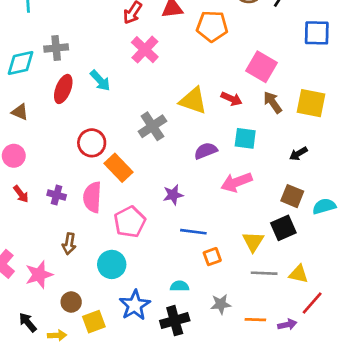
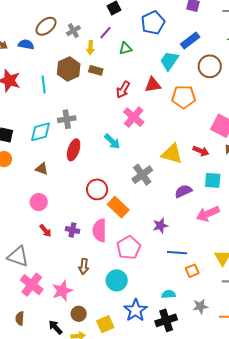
cyan arrow: (100, 81) -> (112, 141), moved
brown circle: (71, 302) -> (79, 314), moved

